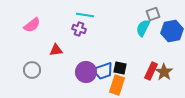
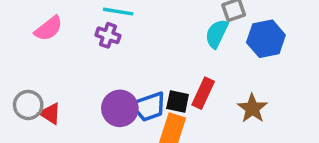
pink semicircle: (32, 25) -> (49, 29), moved
red triangle: (56, 50) -> (50, 113), moved, turned 40
red rectangle: (151, 71) -> (203, 93), moved

